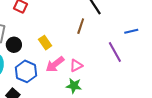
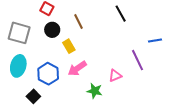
brown line: (81, 26) -> (78, 21), moved, turned -49
black circle: (14, 45) -> (52, 30), moved
pink triangle: (76, 66) -> (115, 75), moved

